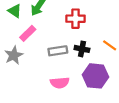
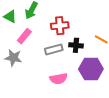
red cross: (76, 19) -> (60, 26), moved
gray star: (14, 55) -> (13, 58), turned -30

